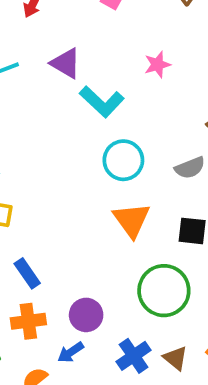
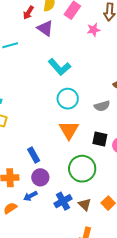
purple triangle: (66, 63) -> (45, 28), moved
pink star: (157, 65) -> (94, 30), moved
blue rectangle: (27, 273) -> (34, 155), moved

